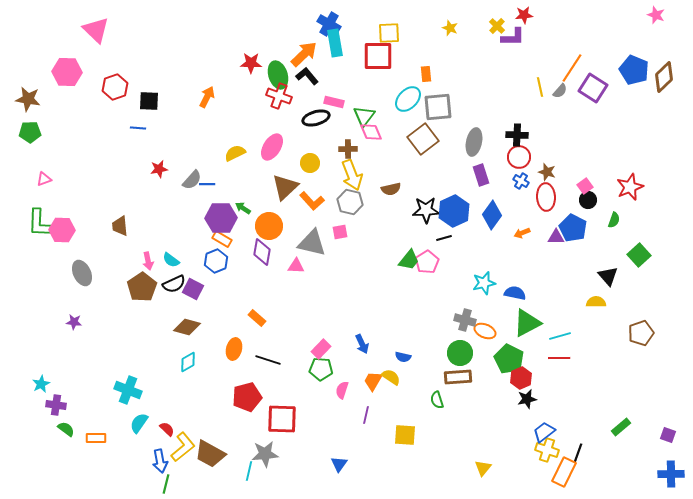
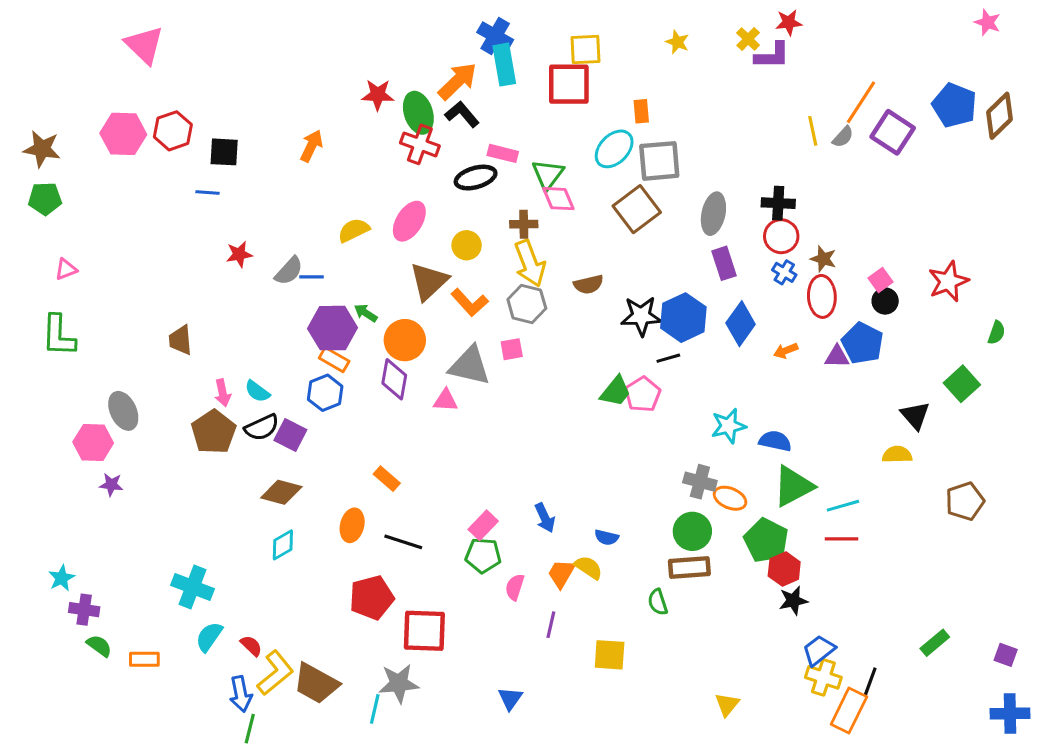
pink hexagon: (67, 72) -> (123, 134), moved
green semicircle: (614, 220) -> (997, 333), moved
pink hexagon: (62, 230) -> (93, 442), moved

